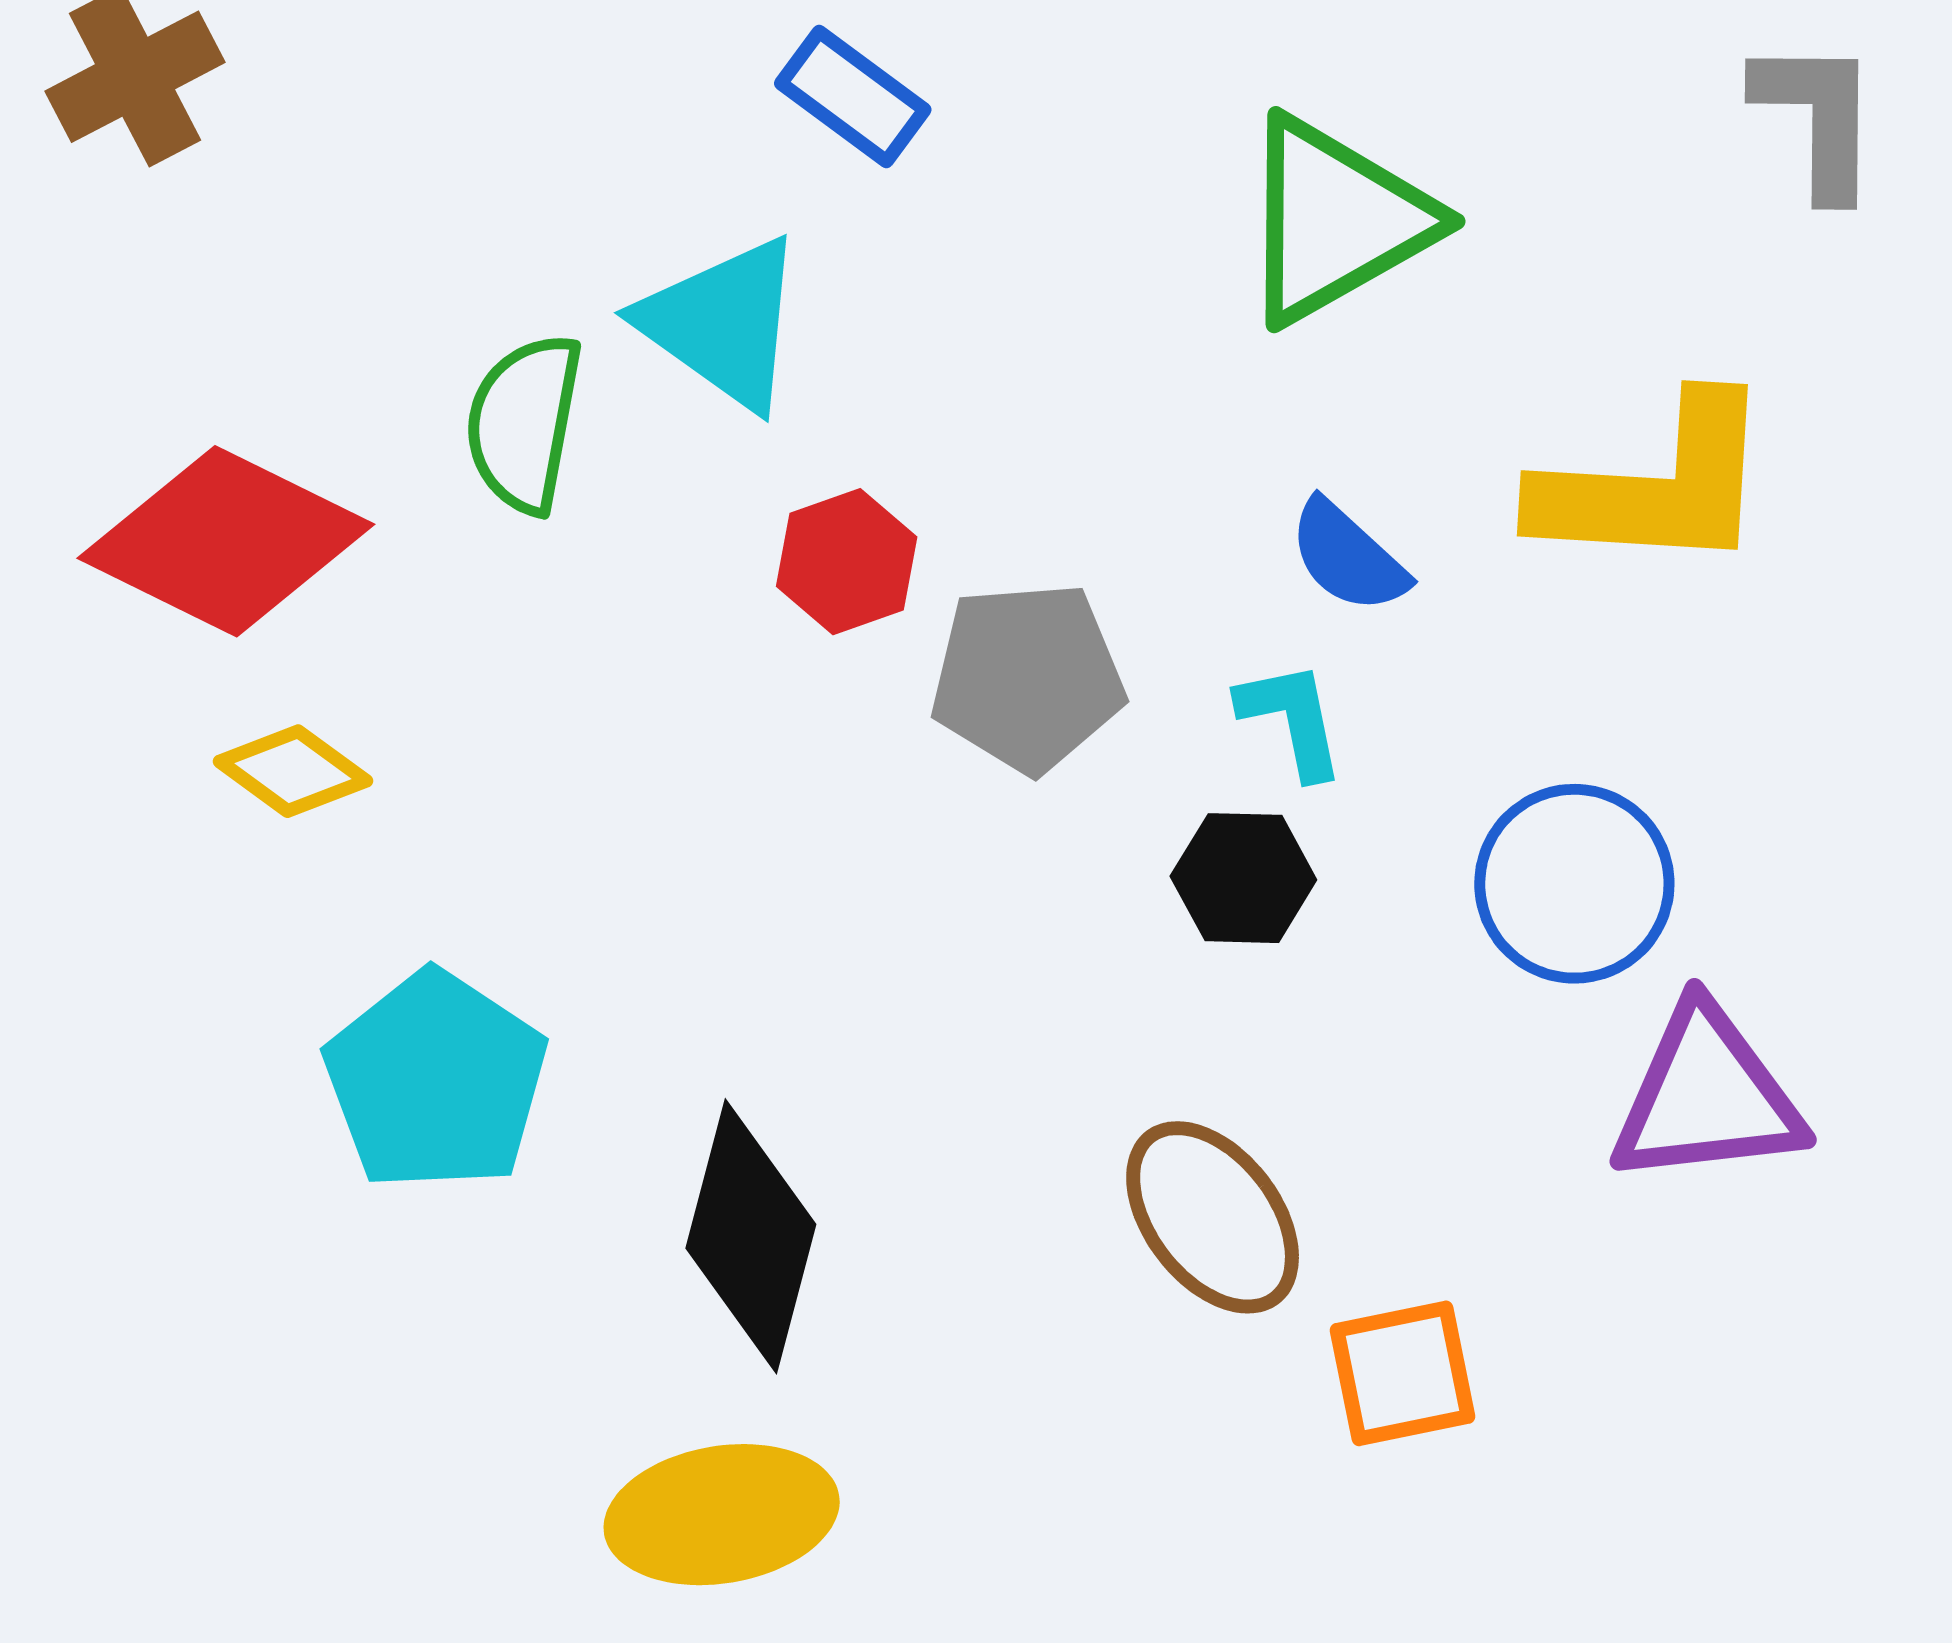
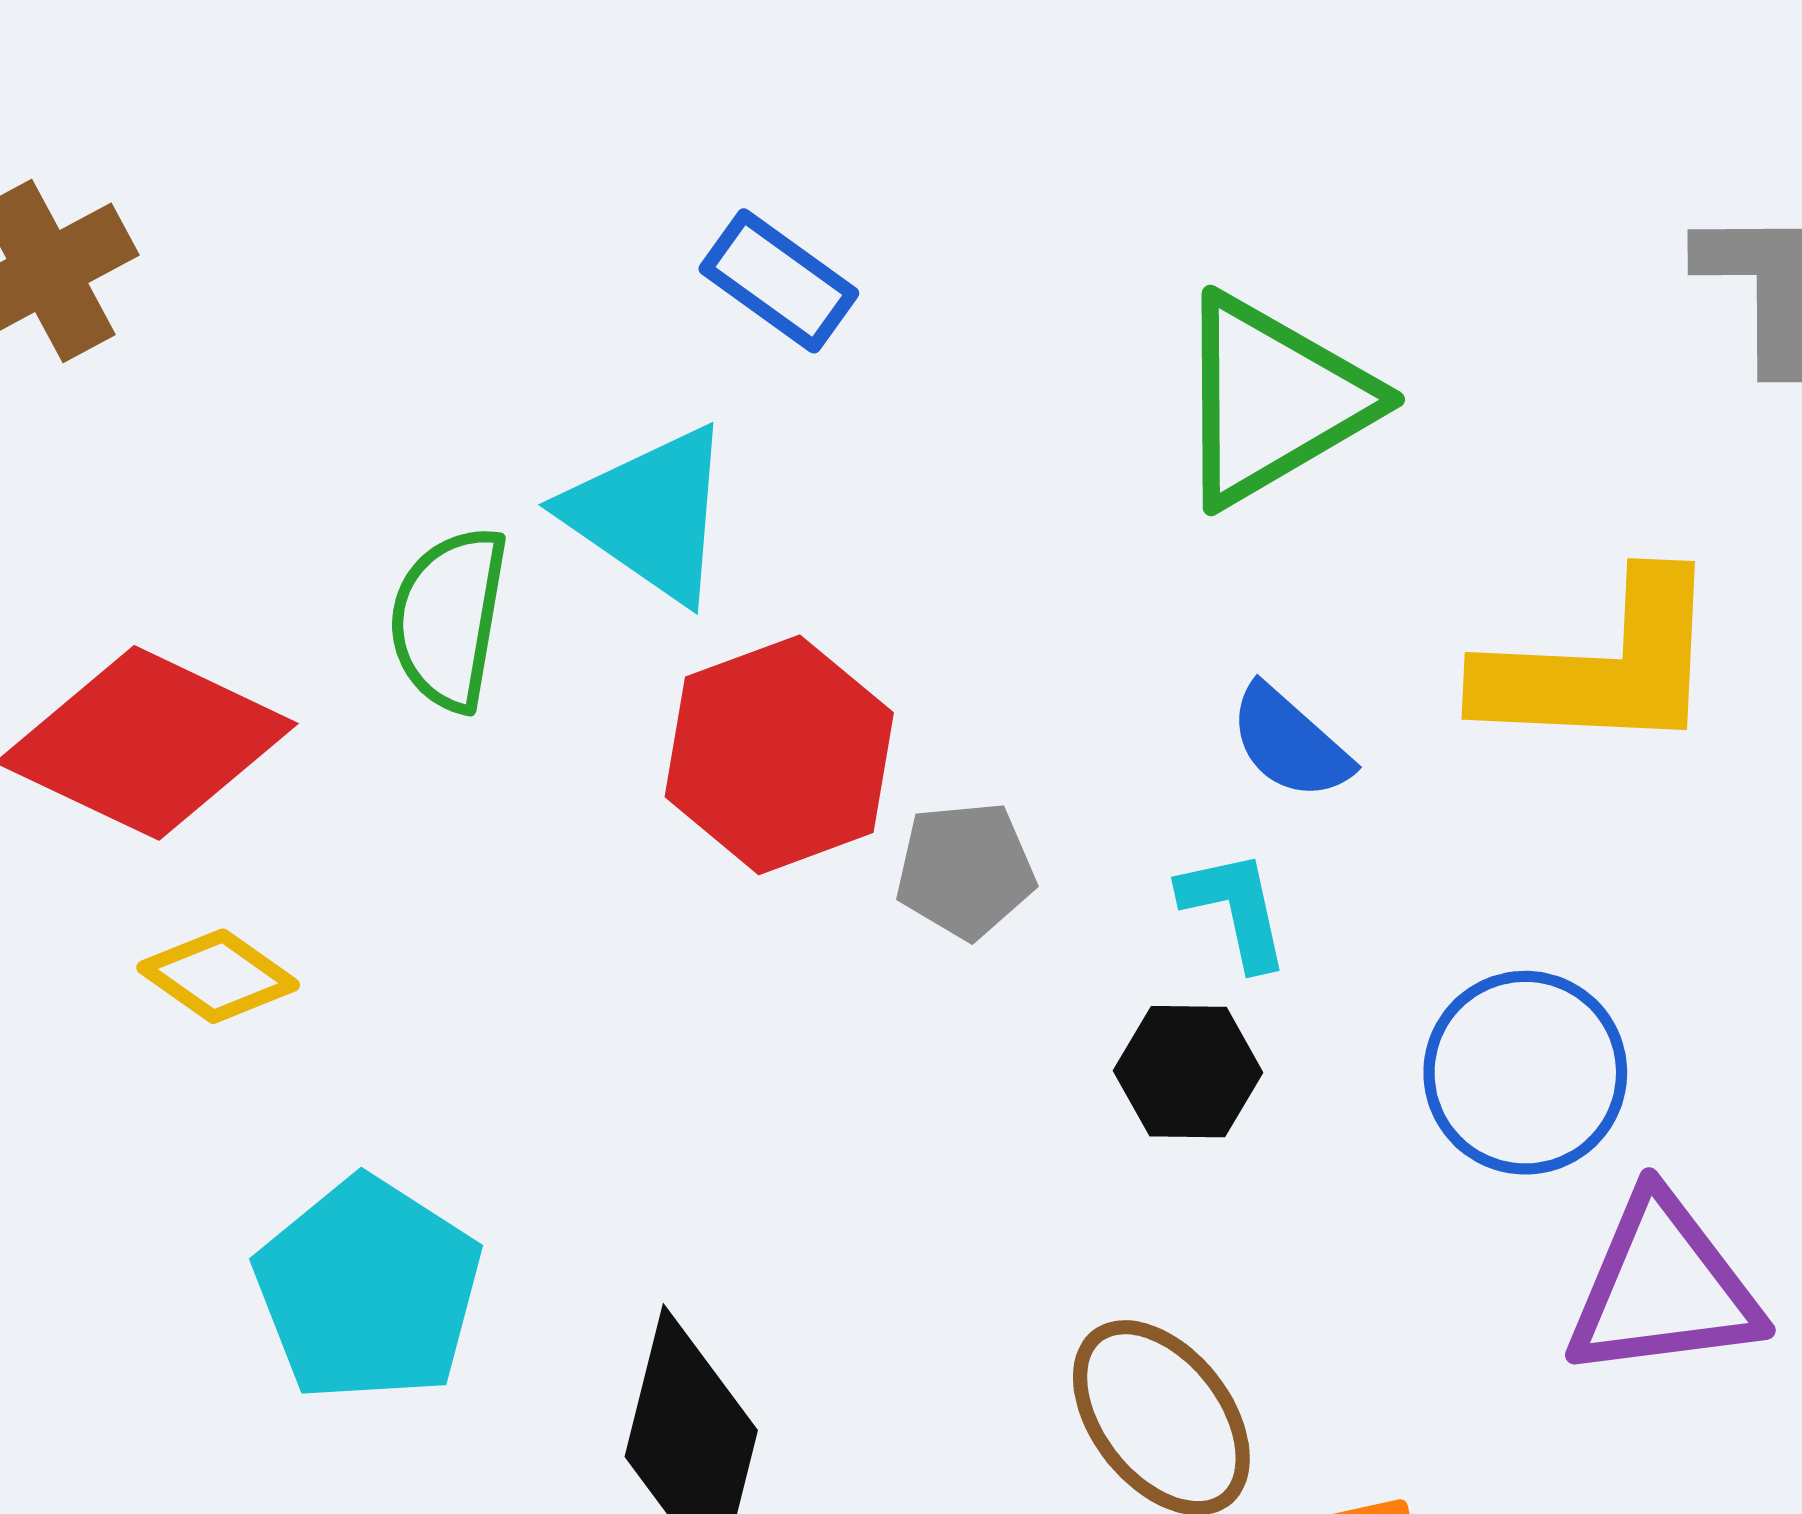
red hexagon: (847, 562) -> (779, 755), size x1.6
gray pentagon: (1028, 677) -> (965, 870), size x0.7

